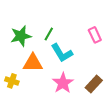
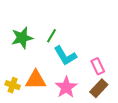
pink rectangle: (95, 35) -> (98, 66), moved
orange triangle: (33, 63) -> (36, 80), moved

